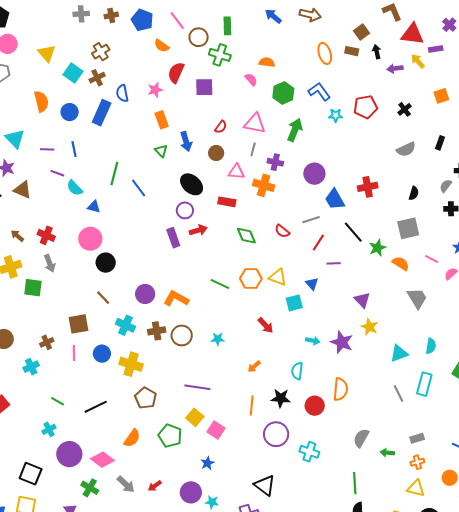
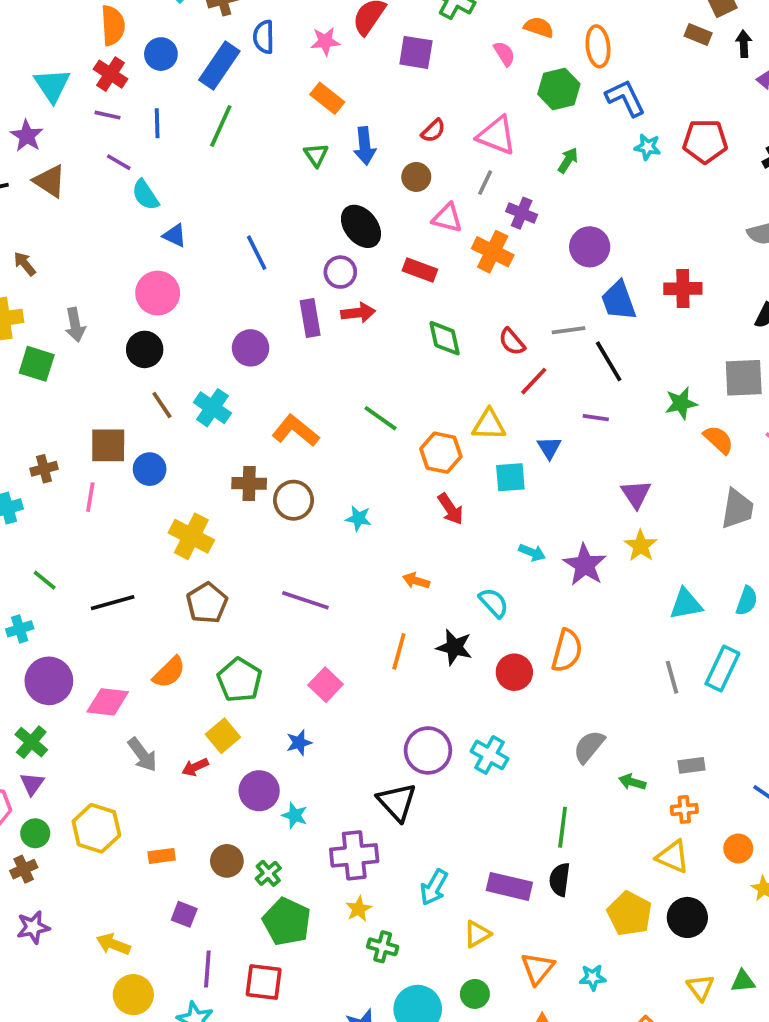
orange ellipse: (325, 53) -> (598, 46), moved
orange rectangle: (162, 120) -> (327, 98), turned -42
green arrow: (295, 130) -> (568, 160), size x0.6
green line: (114, 173) -> (221, 126), moved
blue line: (139, 188) -> (257, 253), moved
black line: (353, 232) -> (609, 361), moved
red cross: (46, 235) -> (111, 74), moved
red line: (318, 243) -> (534, 381), moved
black circle: (106, 263) -> (145, 349), moved
yellow triangle: (278, 277) -> (489, 425), turned -30
orange hexagon: (251, 279) -> (441, 453), moved
purple circle: (145, 294) -> (251, 348), moved
gray trapezoid: (417, 298) -> (737, 509), turned 30
cyan cross: (126, 325) -> (212, 408), moved
blue circle: (102, 354) -> (150, 469), moved
orange arrow: (254, 366) -> (416, 581), turned 48
cyan semicircle: (297, 371) -> (494, 603), turned 120
yellow square: (195, 417) -> (223, 736), moved
purple circle: (276, 434) -> (428, 750), moved
pink diamond: (102, 460) -> (108, 702), turned -40
green cross: (90, 488) -> (31, 742), moved

